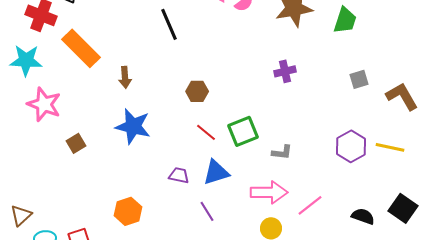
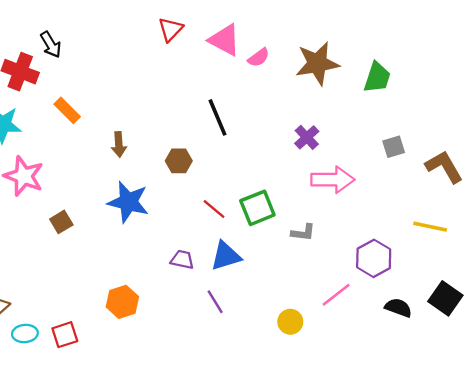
black line: (169, 24) -> (217, 117), moved
orange rectangle: (81, 48) -> (67, 110), size x0.6
purple cross: (285, 71) -> (307, 137), turned -30
brown hexagon: (197, 91) -> (179, 161), moved
purple hexagon: (351, 146) -> (374, 258), moved
pink arrow: (269, 192) -> (333, 180), moved

